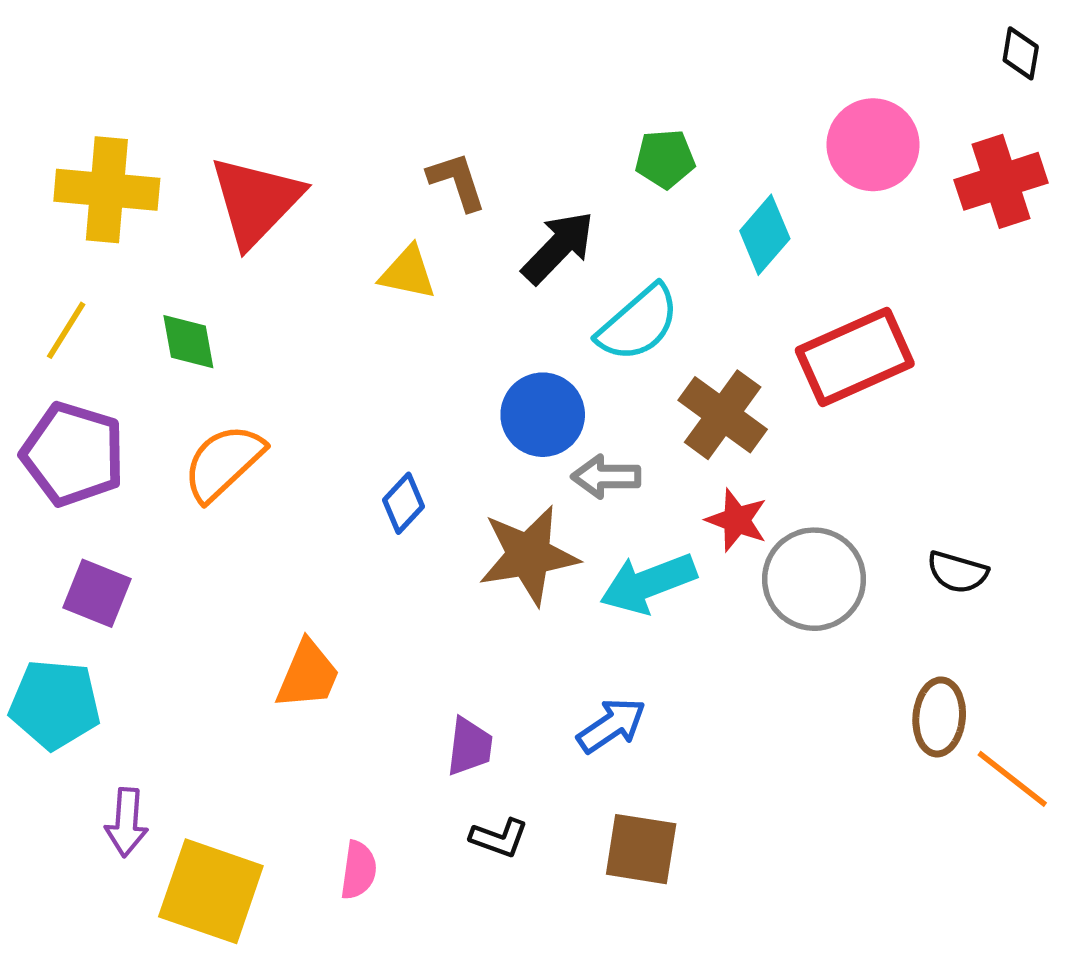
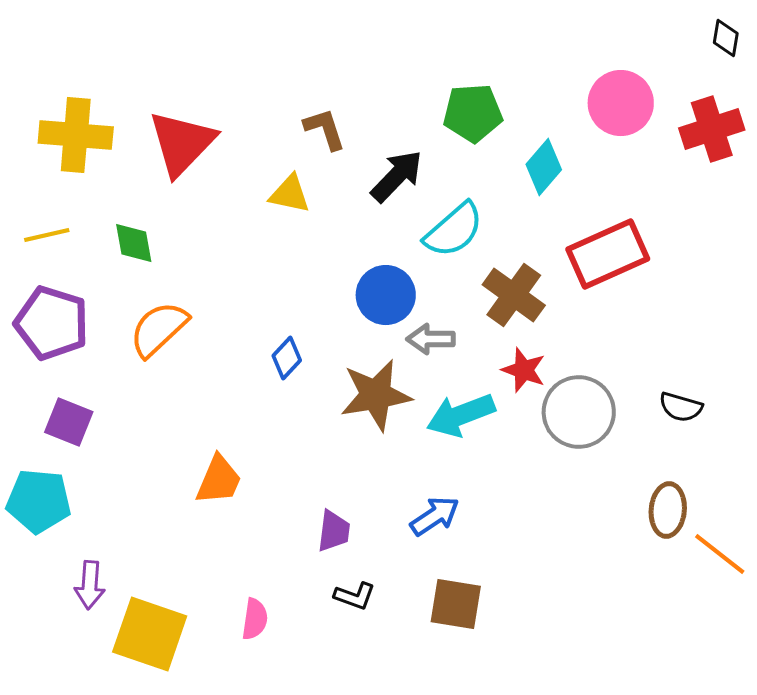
green pentagon: (665, 159) -> (473, 113), size x1.4
yellow line: (66, 330) -> (47, 235), turned 45

